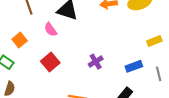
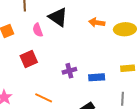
blue rectangle: (134, 66) -> (97, 77), moved

